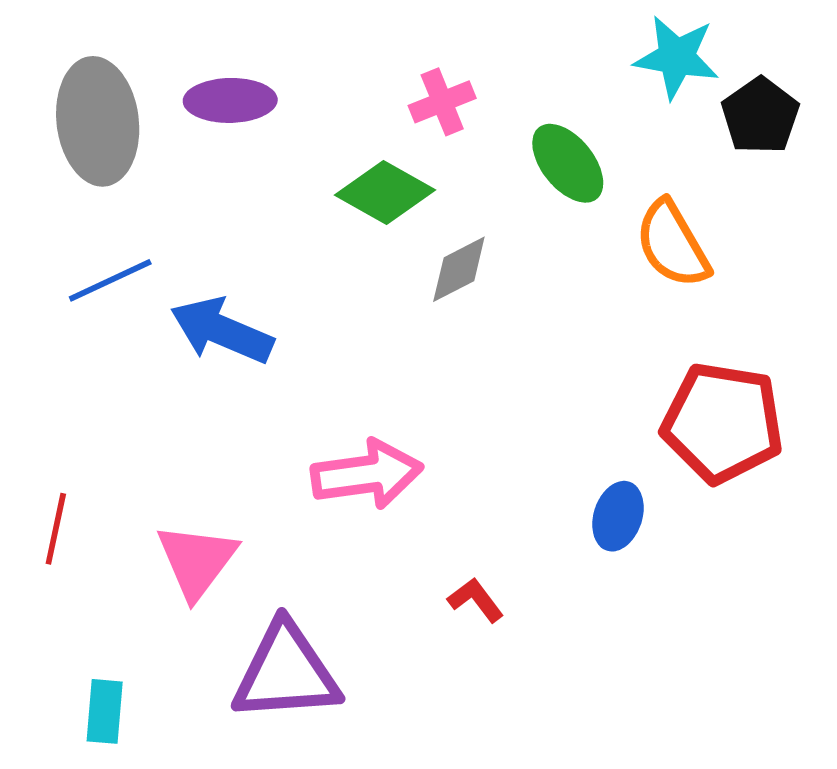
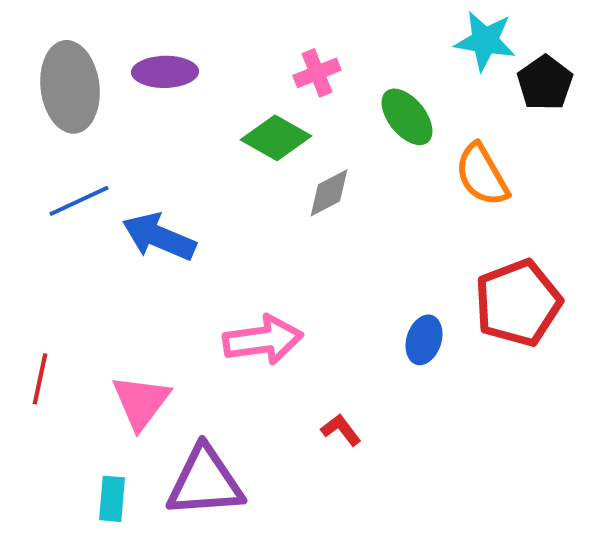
red pentagon: (723, 423) -> (518, 303), turned -30
blue ellipse: (618, 516) -> (424, 340), moved
cyan rectangle: (105, 711) -> (112, 499), moved

